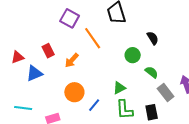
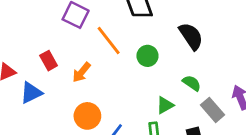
black semicircle: (153, 38) -> (191, 36), size x1.5
green circle: (133, 55) -> (147, 56), moved
green triangle: (119, 88) -> (165, 105), moved

